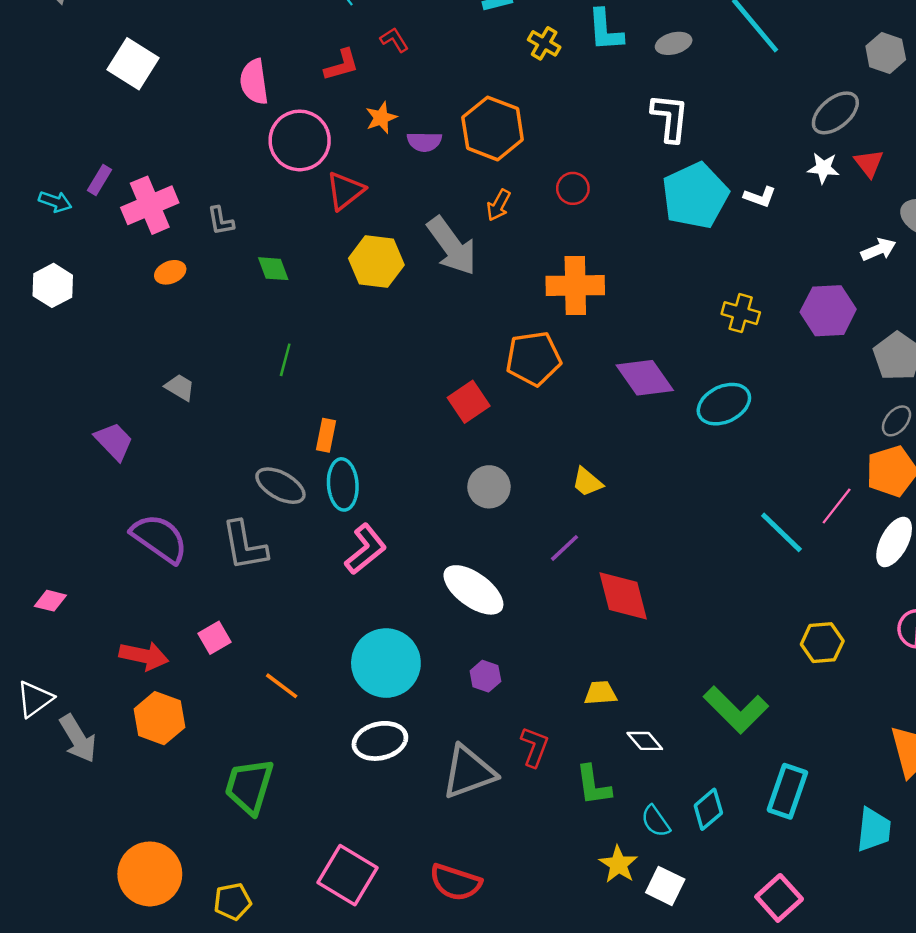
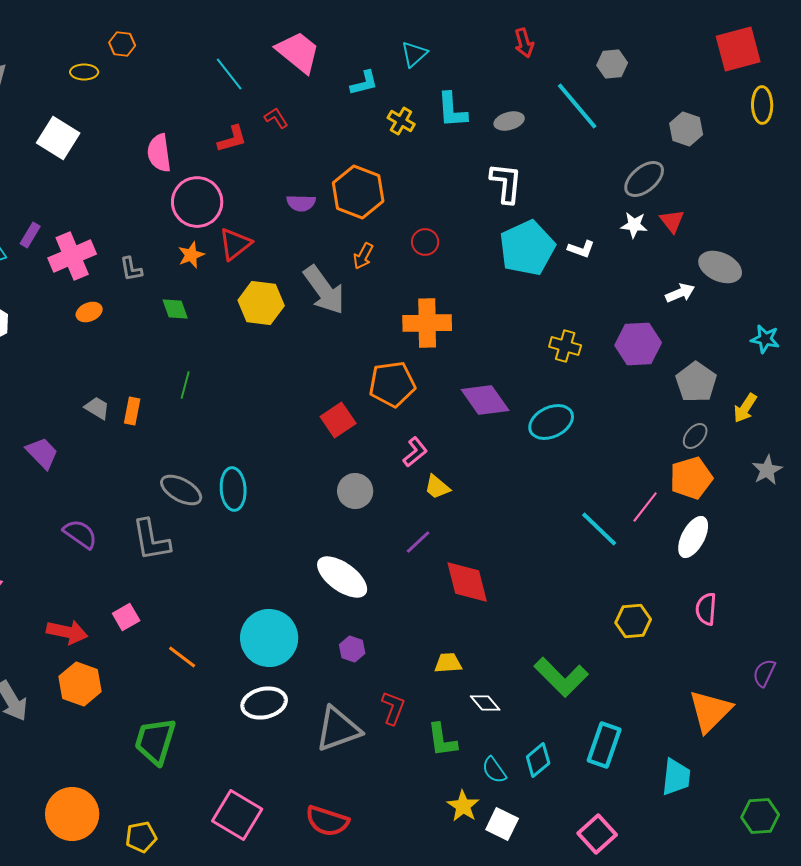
orange star: (381, 118) -> (191, 255), moved
orange rectangle: (326, 435) -> (132, 411), moved
purple semicircle: (159, 538) -> (80, 534), size x0.7
pink L-shape: (366, 549) -> (415, 452), moved, size x0.7

